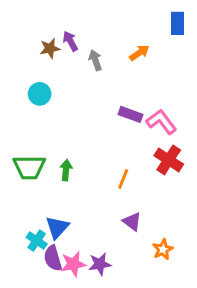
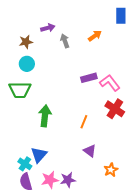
purple arrow: (70, 41) -> (48, 28), turned 104
brown star: (50, 48) -> (26, 42), moved
purple rectangle: (131, 114) -> (89, 78), turned -35
green trapezoid: (29, 167) -> (20, 90), moved
green arrow: (66, 170) -> (45, 116), size x1.5
purple semicircle: (53, 258) -> (26, 182), moved

